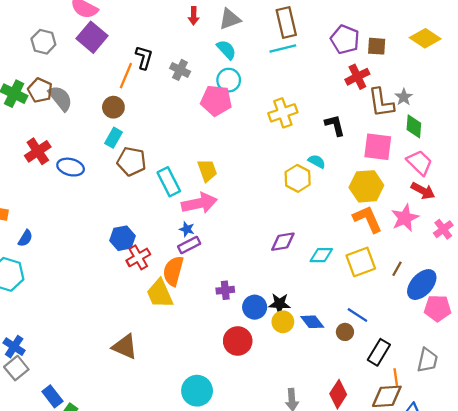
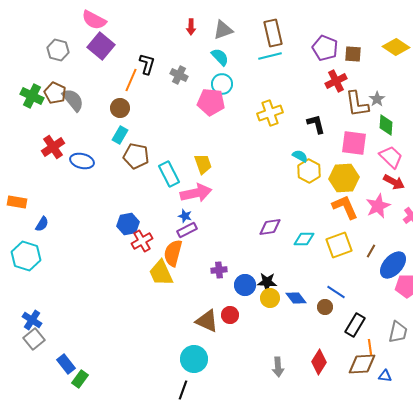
yellow hexagon: (298, 178) -> (309, 171), moved
red circle: (238, 341) -> (230, 315), size x0.7
brown triangle: (125, 347) -> (207, 321), moved

